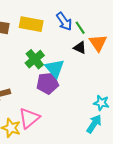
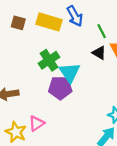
blue arrow: (64, 21) -> (75, 16), moved
pink triangle: (29, 118) -> (37, 123), size x0.7

